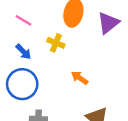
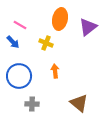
blue arrow: (23, 52) -> (13, 42), moved
orange arrow: (80, 78) -> (55, 71), moved, turned 48

